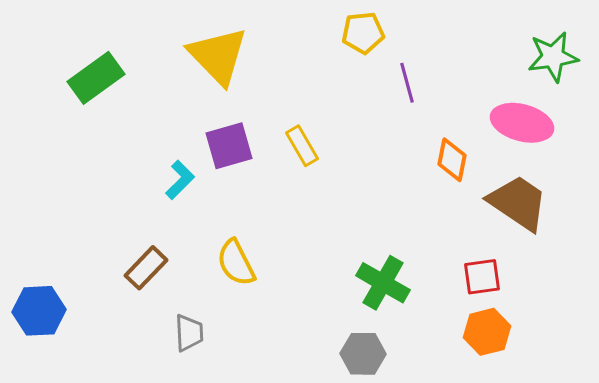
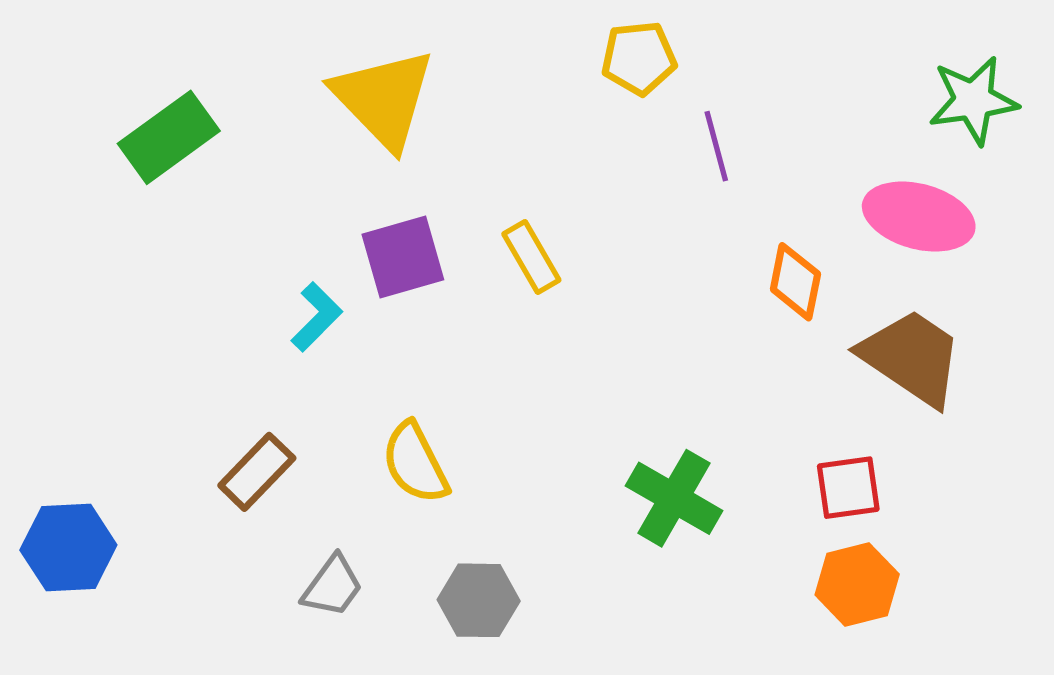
gray trapezoid: (189, 333) -> (332, 586), turned 39
gray hexagon: (363, 354) -> (479, 600), moved

